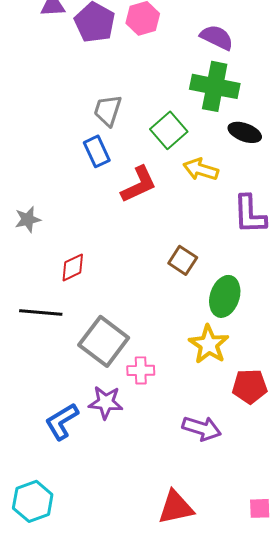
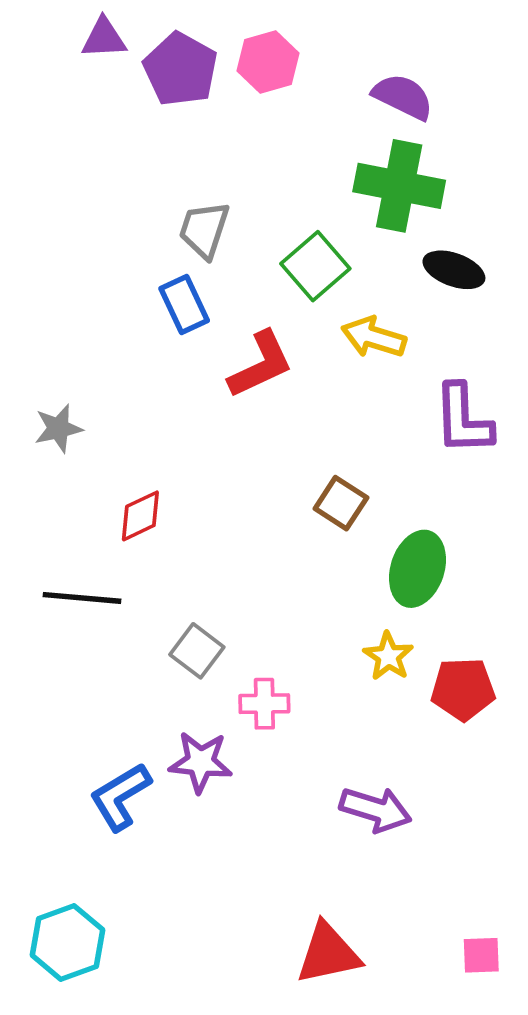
gray square: (104, 341) -> (197, 651), size x0.6
yellow star: (209, 344) -> (388, 656), size x0.7
red pentagon: (250, 386) -> (463, 689), moved

